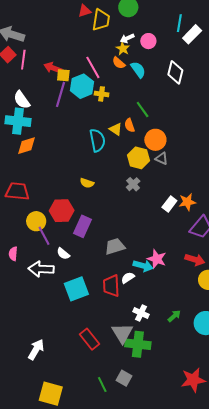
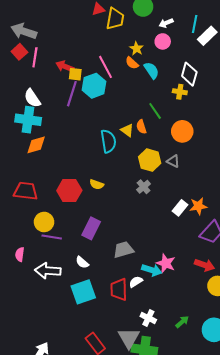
white arrow: (127, 38) -> (166, 23), moved
yellow cross: (102, 94) -> (180, 92), moved
orange circle: (155, 140) -> (182, 131), moved
red hexagon: (62, 211) -> (69, 191), moved
purple line: (44, 236) -> (52, 237), turned -54
white semicircle: (63, 254) -> (82, 262), moved

